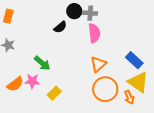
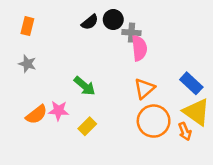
gray cross: (90, 13) -> (131, 33), moved
black semicircle: (60, 27) -> (90, 22), moved
green arrow: (42, 63) -> (85, 86), moved

